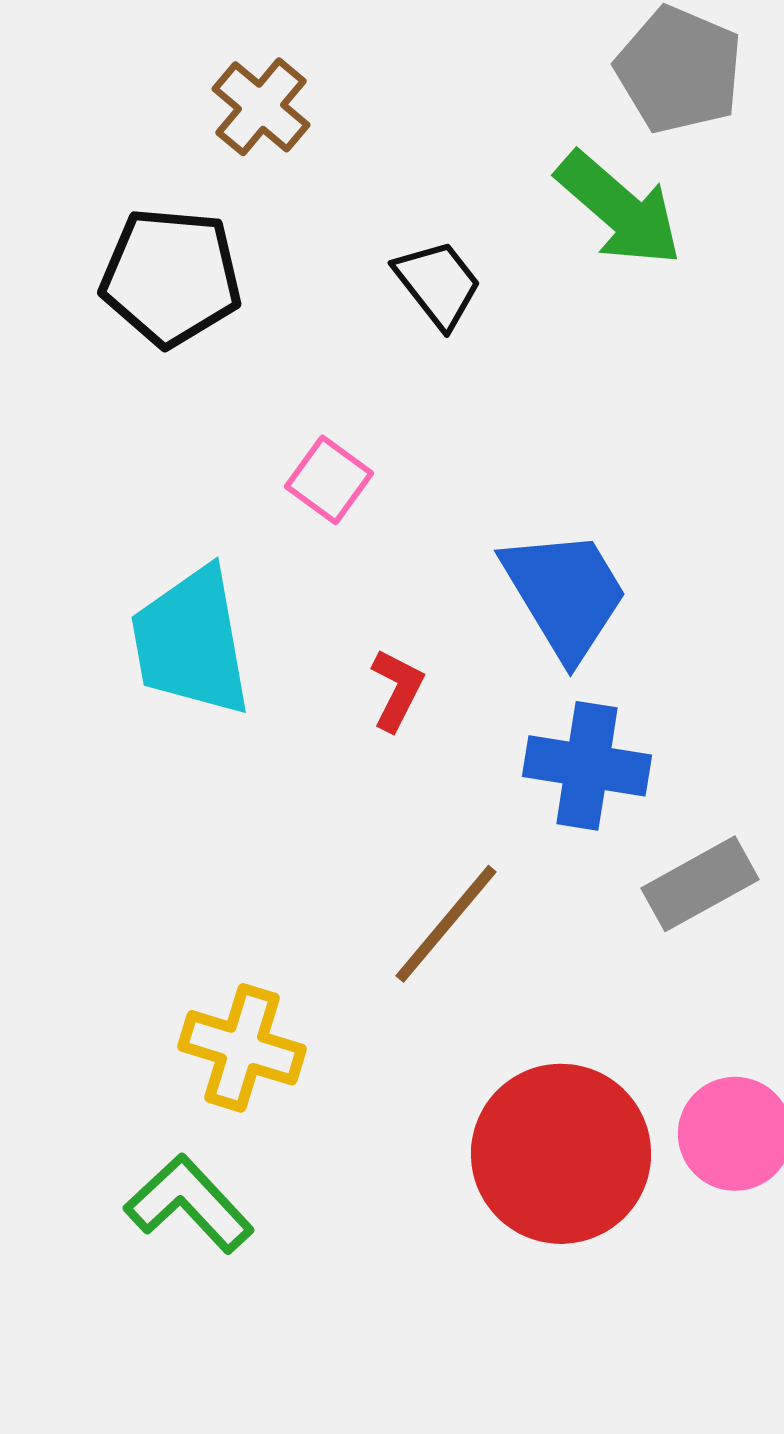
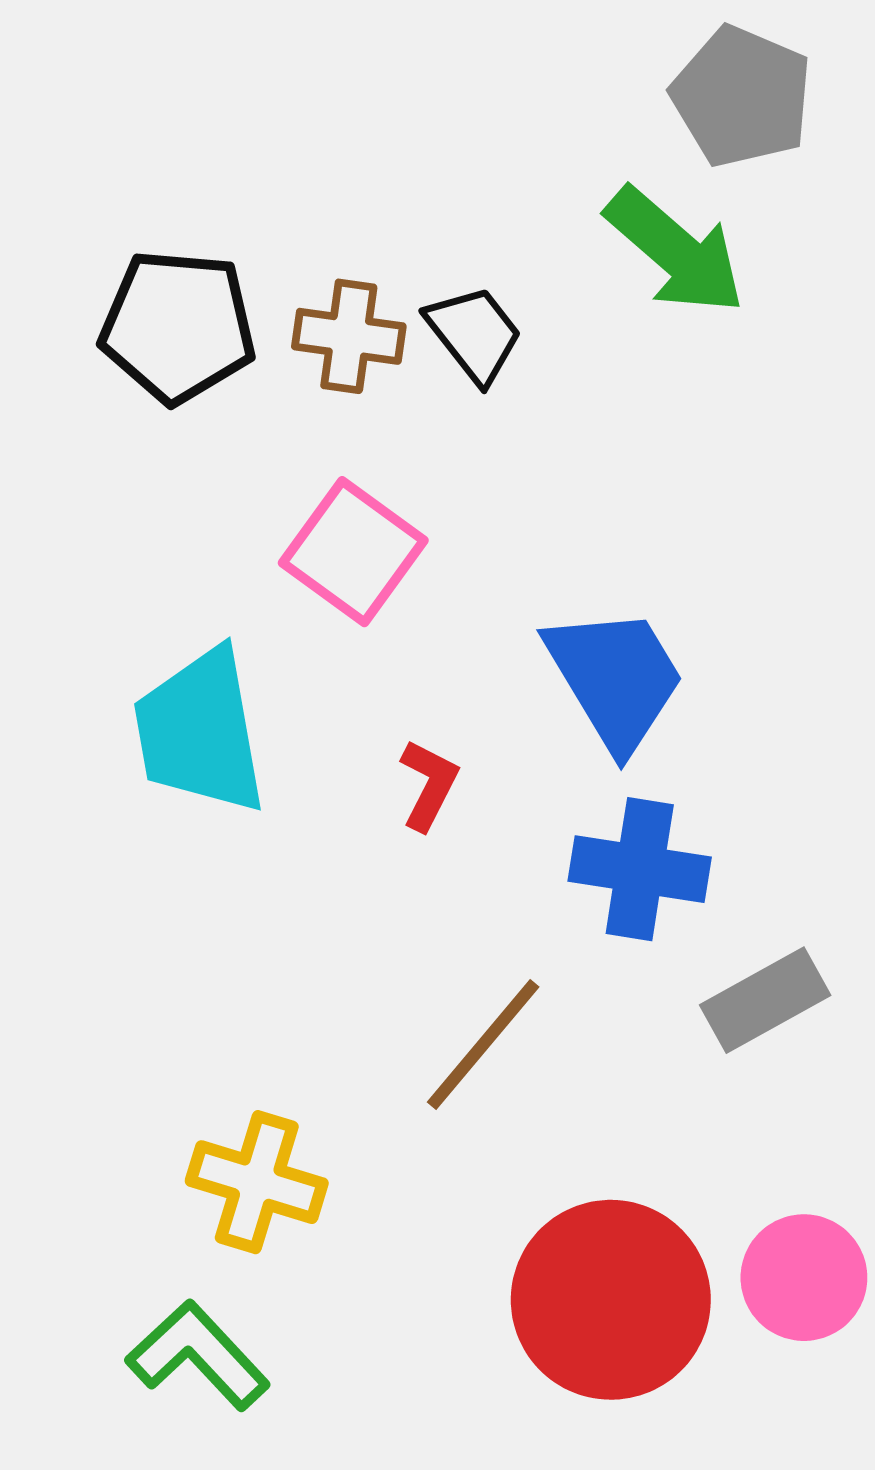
brown cross: (261, 107) -> (349, 336), moved, turned -32
pink square: (329, 480) -> (353, 552), size x1.5

